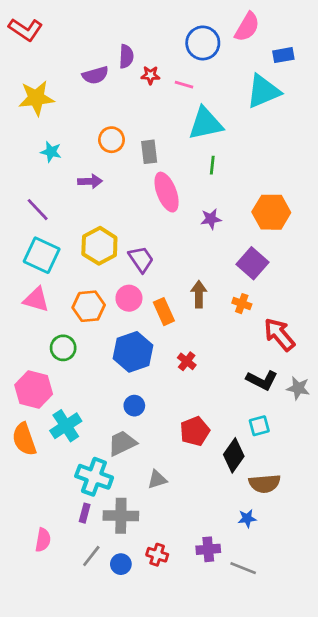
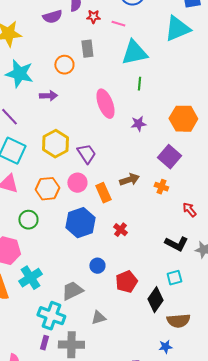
cyan star: (51, 152) -> (19, 74), size x1.8
gray rectangle: (149, 152) -> (87, 49), moved
brown arrow: (199, 294) -> (129, 180), turned 72
red arrow: (279, 334) -> (189, 210), size x0.6
blue circle: (134, 406) -> (97, 266), moved

